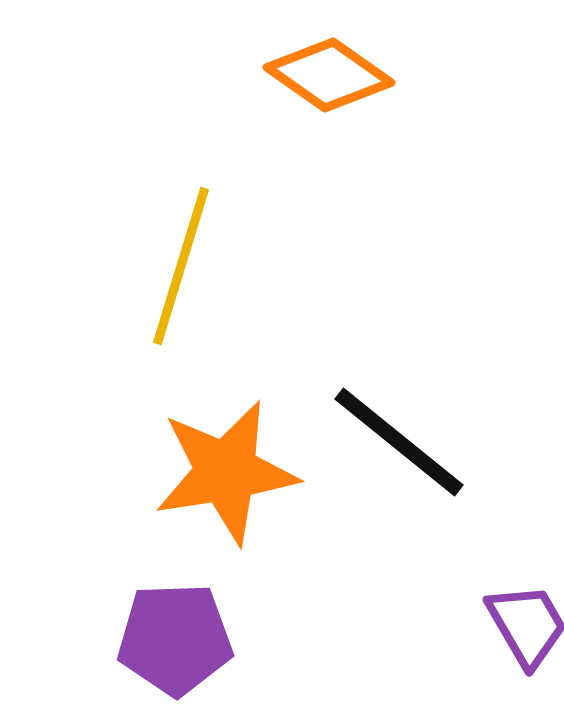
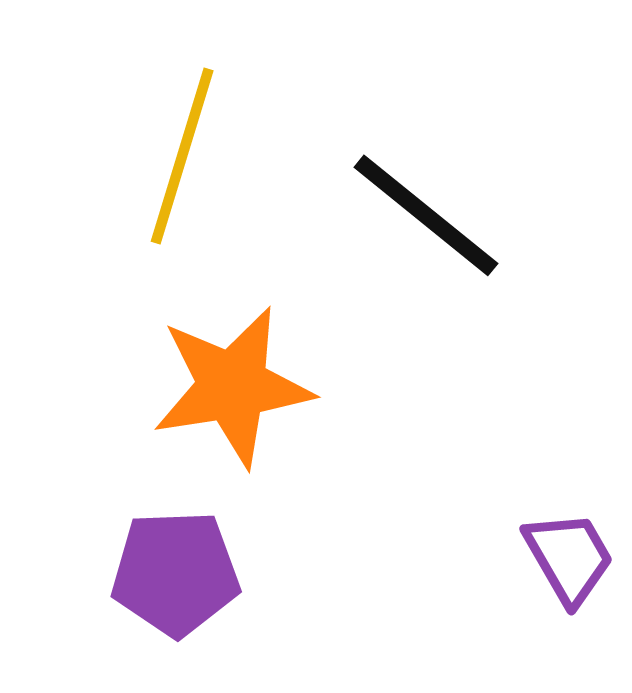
black line: (399, 442) -> (426, 215), moved

